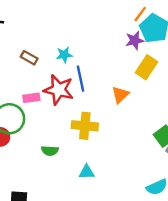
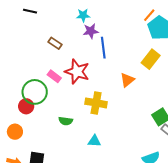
purple star: (135, 40) -> (91, 31), moved
cyan star: (64, 55) -> (83, 15), moved
blue line: (81, 79) -> (103, 48), moved
pink rectangle: (31, 98) -> (54, 76), turned 40

